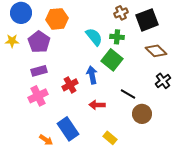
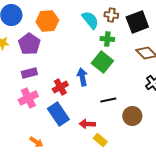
brown cross: (121, 13) -> (111, 15), turned 32
cyan semicircle: (94, 37) -> (90, 20), moved
black line: (128, 94) -> (108, 100), moved, turned -42
red arrow: (97, 105) -> (87, 124), moved
blue rectangle: (68, 129) -> (58, 114), moved

